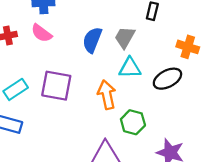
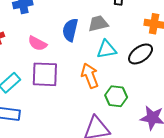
pink semicircle: (41, 33) -> (37, 43), moved
gray trapezoid: (125, 37) -> (98, 24), turned 55

